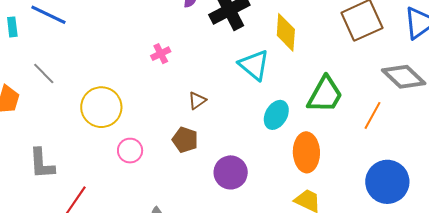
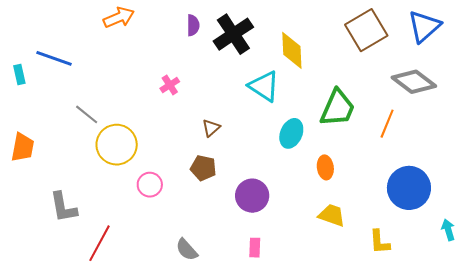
gray line: (44, 74) -> (87, 114), moved
orange ellipse: (306, 152) -> (325, 167), size x0.6

